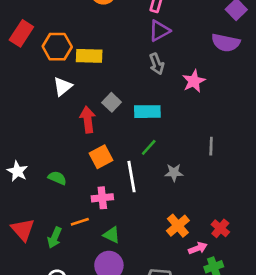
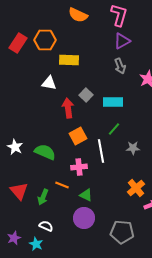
orange hexagon: (57, 47) -> (45, 40), moved
white triangle: (63, 86) -> (49, 83), turned 49
green semicircle: (57, 178) -> (45, 152), size x1.5
orange line: (80, 222) -> (62, 185), turned 40

